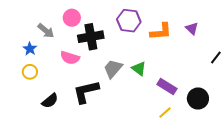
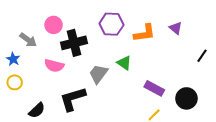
green triangle: (139, 69) -> (124, 63), moved

